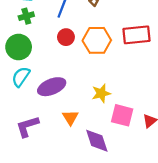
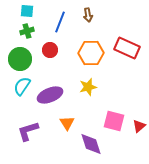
red rectangle: (136, 35) -> (127, 48), turned 30
red circle: (66, 37) -> (50, 50), moved
yellow star: (101, 93) -> (88, 87), moved

